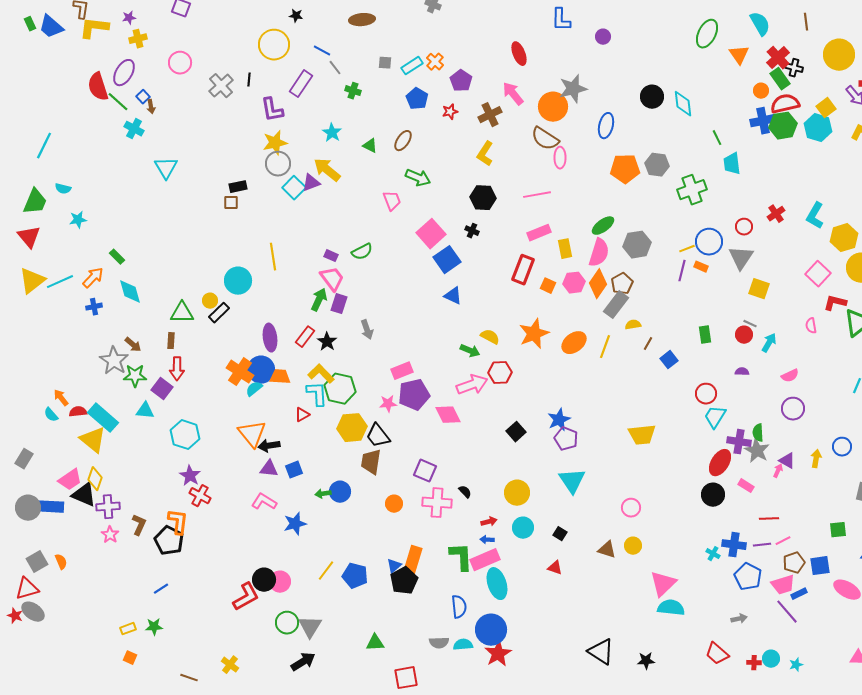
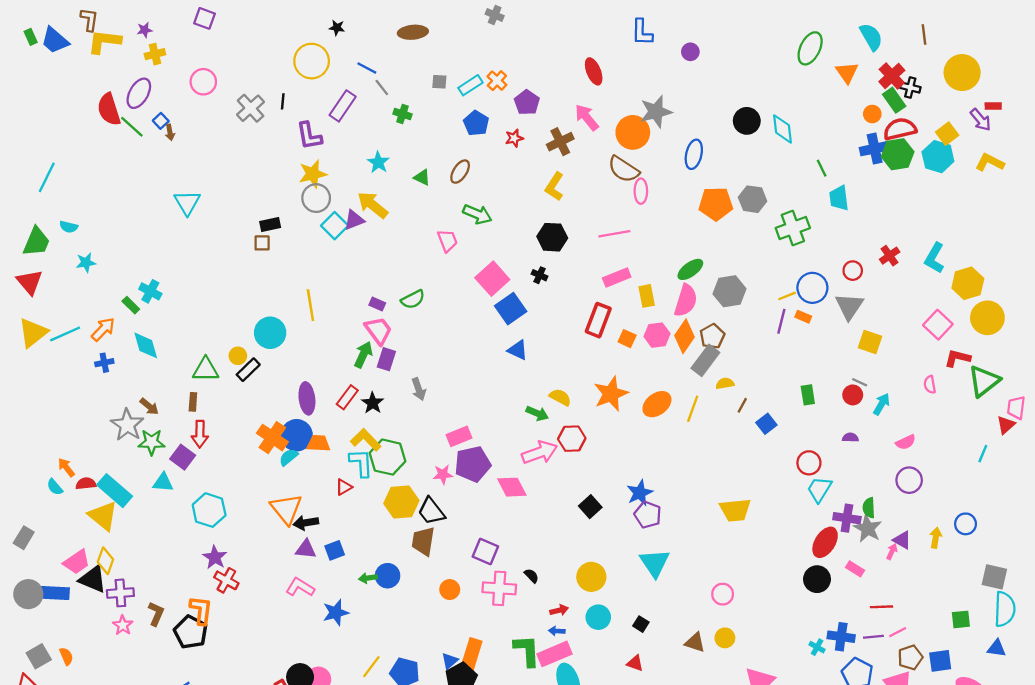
cyan cross: (134, 129) -> (150, 291), moved

